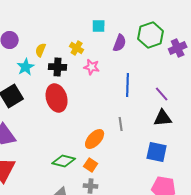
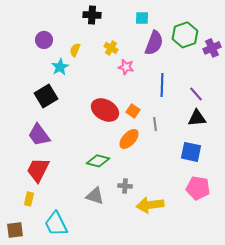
cyan square: (99, 26) -> (142, 18), moved
purple semicircle: (120, 43) -> (154, 43), size x1.4
black cross: (58, 67) -> (92, 15), moved
red ellipse: (57, 98) -> (105, 110), moved, turned -44
orange square: (91, 165) -> (133, 111), moved

